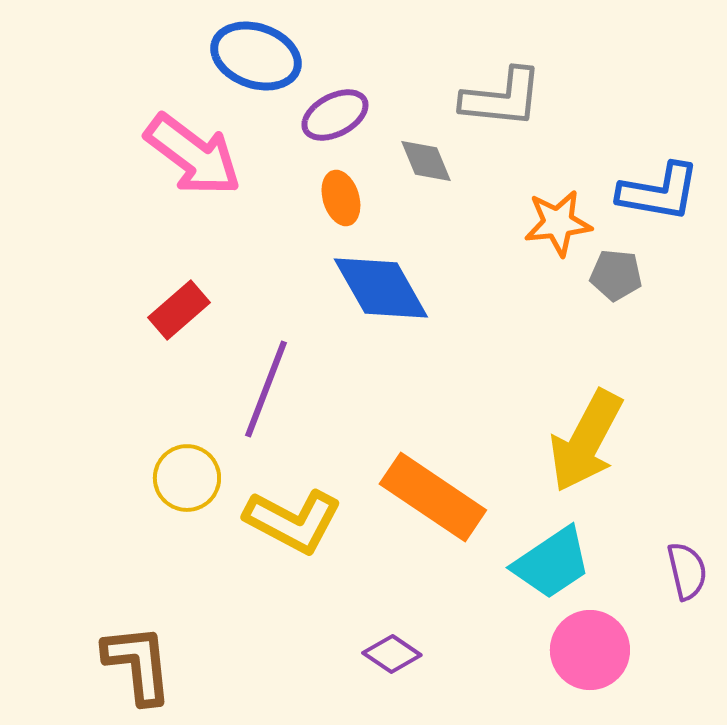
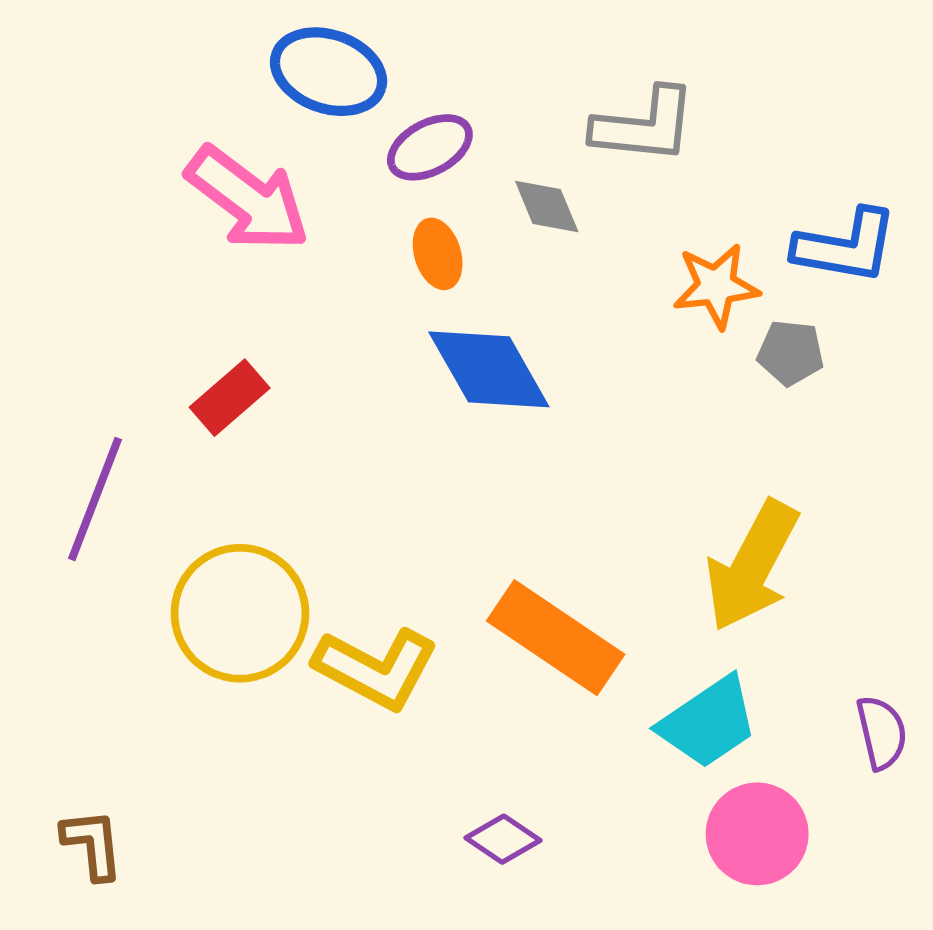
purple line: (266, 389) -> (95, 499), moved
yellow circle: (187, 478) -> (240, 613), size x1.6
brown L-shape: (138, 664) -> (92, 844), moved, size x0.7

